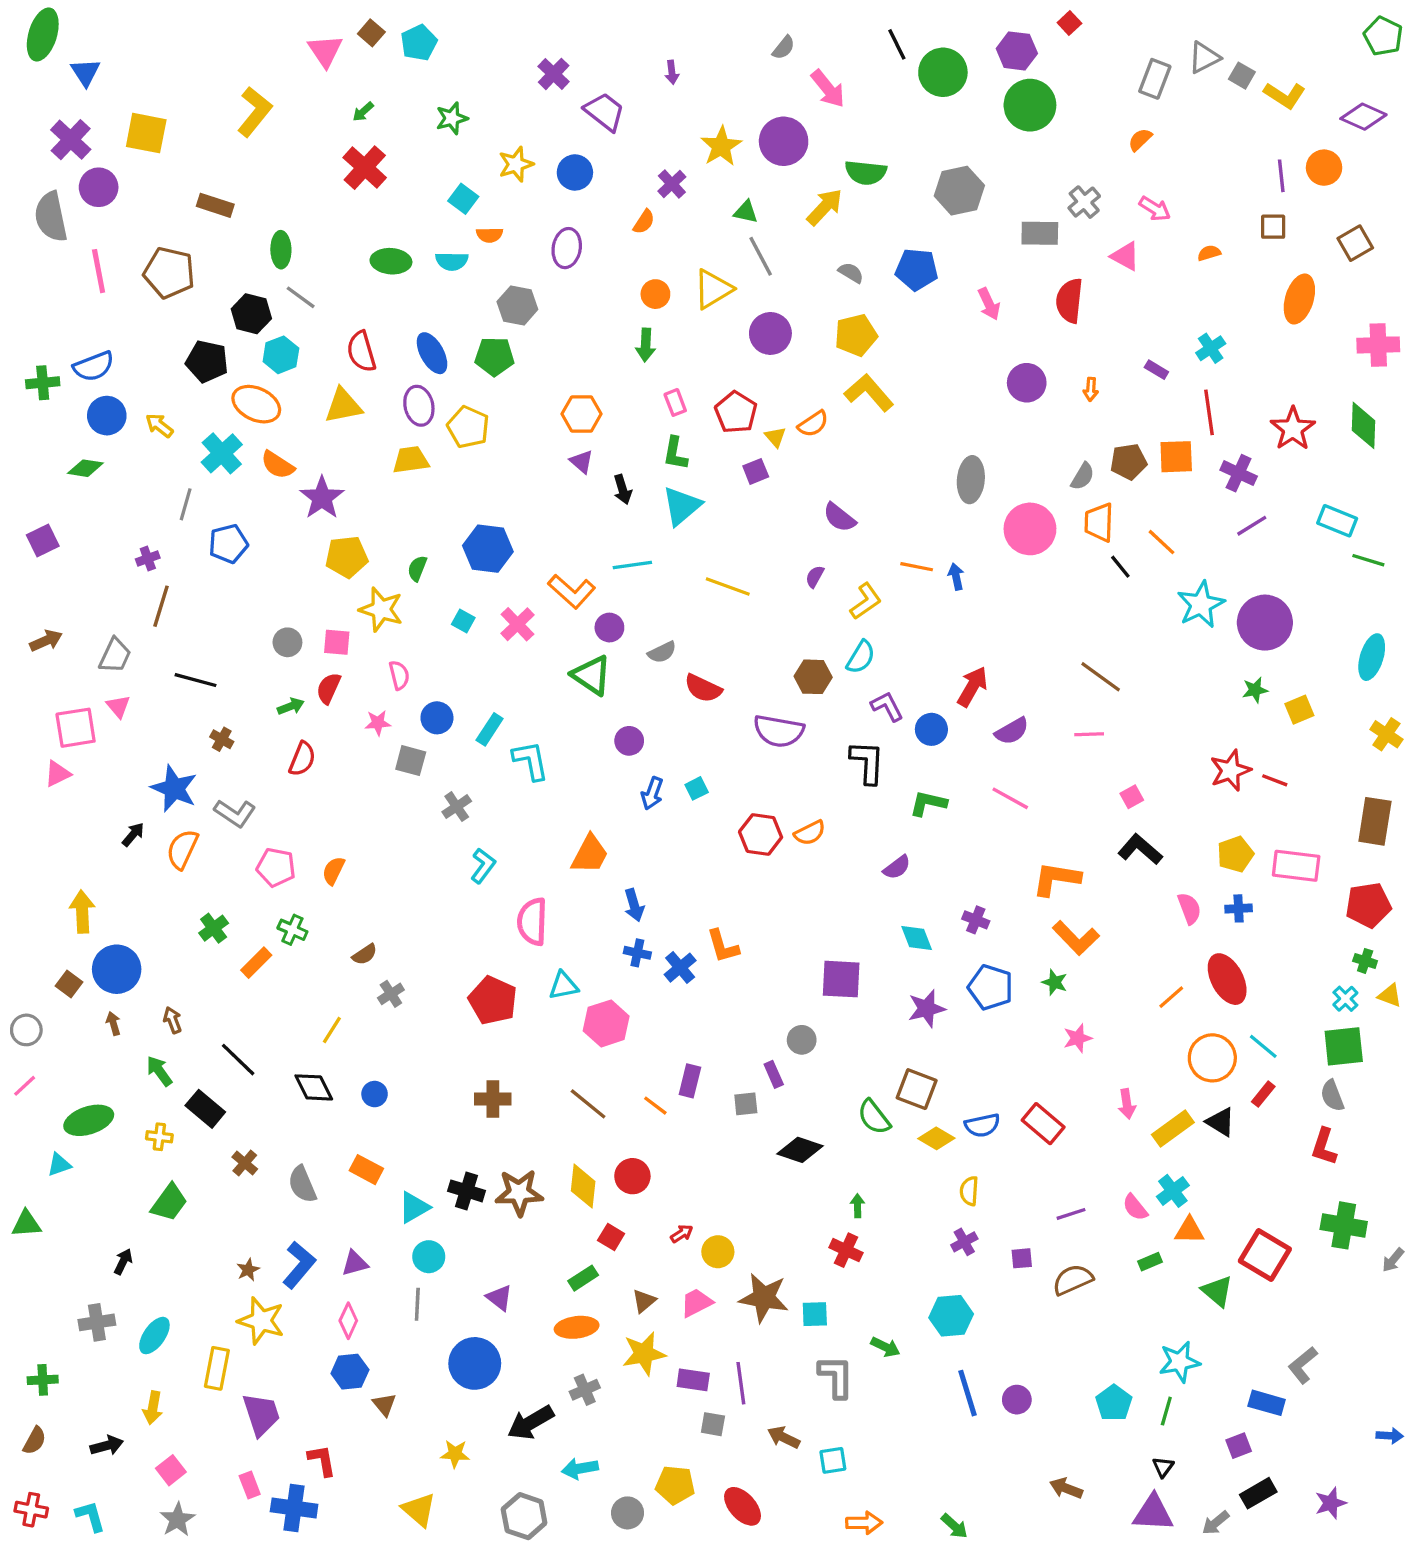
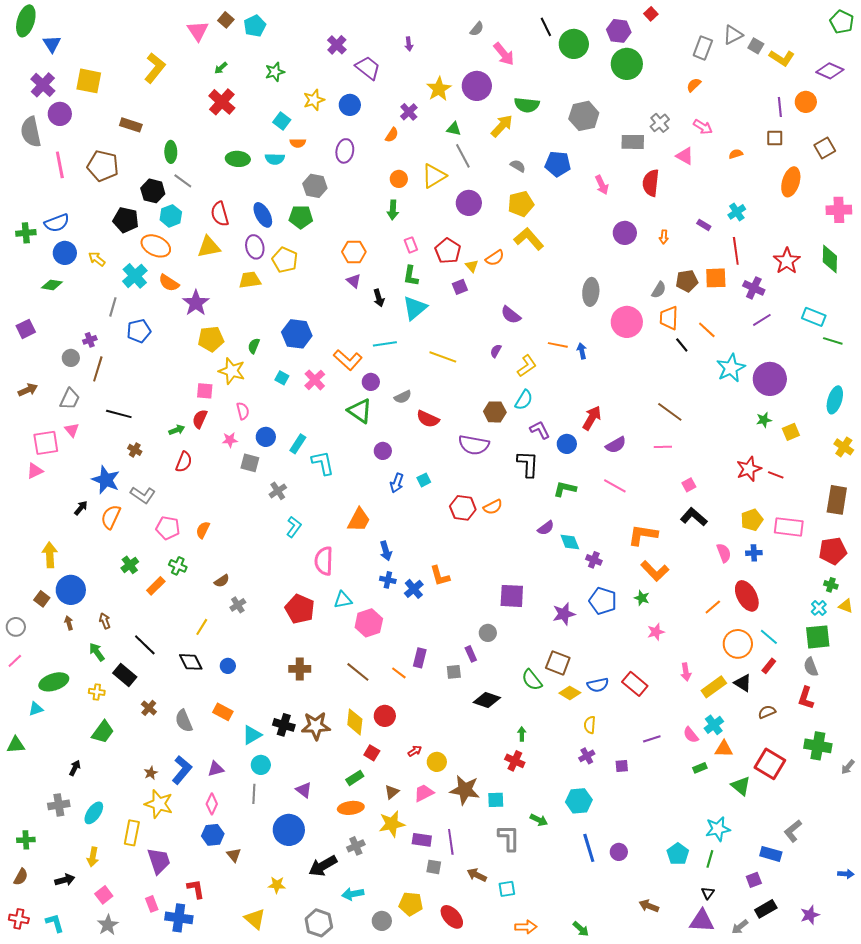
gray circle: (287, 642) -> (71, 358), moved
cyan diamond: (917, 938) -> (570, 542), moved
brown semicircle: (1073, 1280) -> (767, 712), moved, size x0.7

